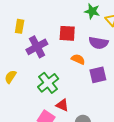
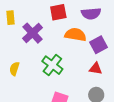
orange semicircle: (78, 59) -> (75, 35), size x1.5
red triangle: (62, 105) -> (96, 69), moved

